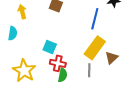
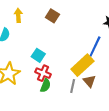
blue line: (95, 19) -> (95, 47), moved
brown triangle: (112, 58) -> (89, 81), moved, turned -40

